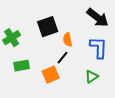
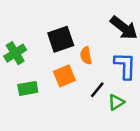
black line: (63, 58) -> (97, 90), moved
orange square: (51, 75) -> (64, 76), moved

